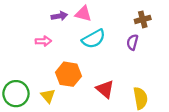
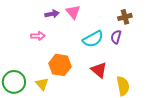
pink triangle: (83, 14) -> (73, 12), turned 35
cyan semicircle: (94, 39) -> (93, 39), moved
red triangle: (105, 89) -> (99, 70), moved

